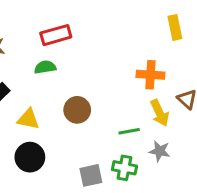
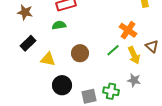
orange cross: (150, 75) -> (128, 30), turned 30
green line: (129, 131) -> (113, 50), moved, turned -32
black circle: (30, 157) -> (62, 85), moved

